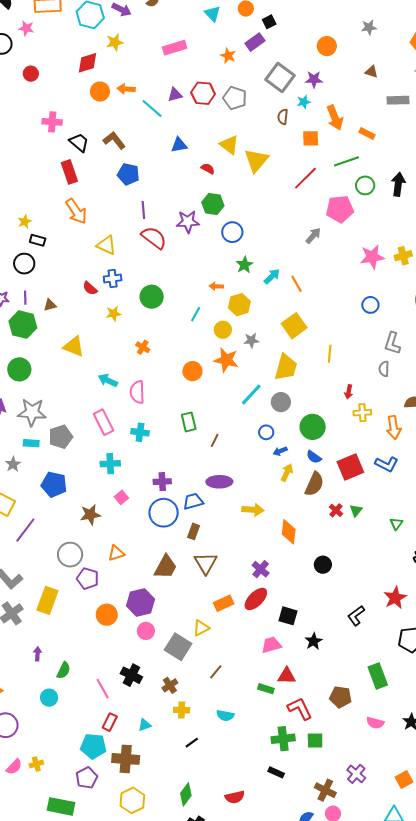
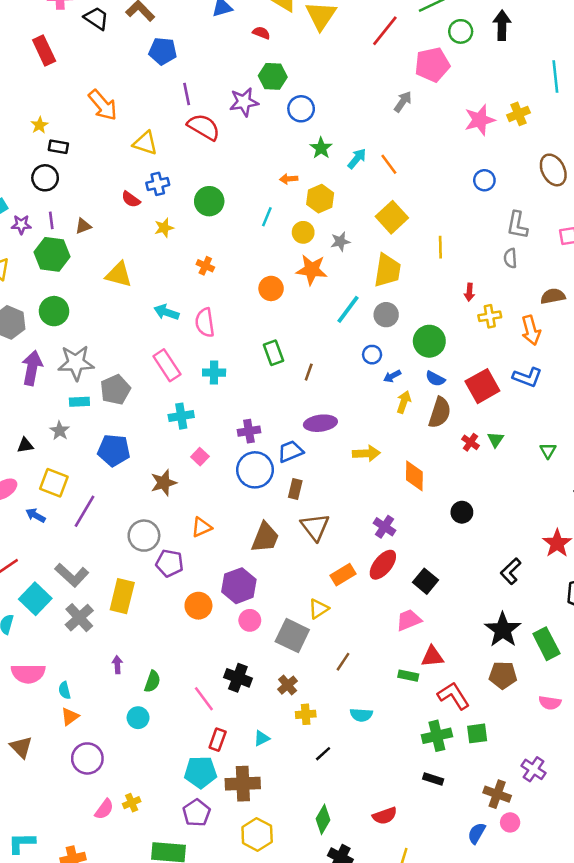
red rectangle: (69, 172) -> (44, 50), moved
black square: (288, 616) -> (425, 581), turned 30
black star: (314, 641) -> (503, 630), moved, size x1.6

